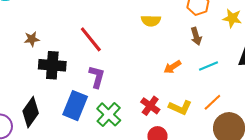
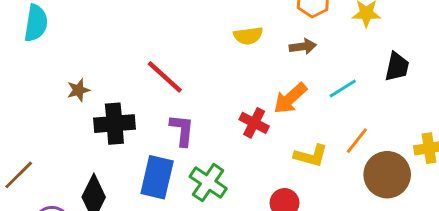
brown arrow: (196, 36) -> (303, 47), moved, turned -72
orange arrow: (172, 67) -> (290, 98), size x1.4
red cross: (150, 106) -> (254, 123), moved

